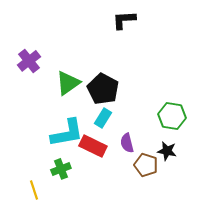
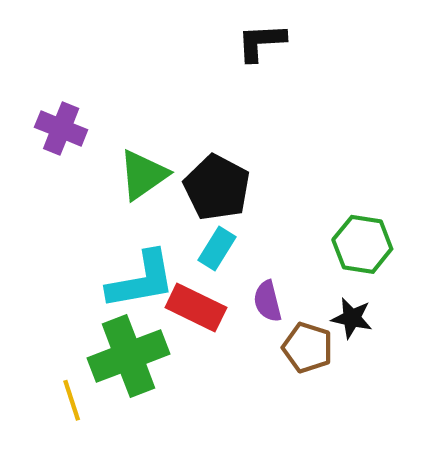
purple cross: (29, 61) -> (61, 129), turned -30
green cross: (61, 169) -> (129, 356), size x1.8

